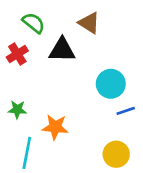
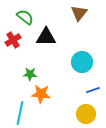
brown triangle: (89, 23) -> (79, 13), moved, turned 36
green star: (17, 110) -> (30, 74), moved
blue line: (126, 111) -> (93, 90), moved

